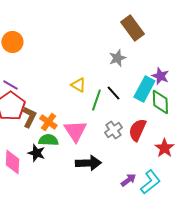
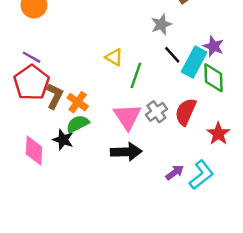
black line: (113, 93) -> (172, 55), moved
pink triangle: (75, 131) -> (127, 117), moved
green semicircle: (48, 140) -> (78, 124), turned -30

